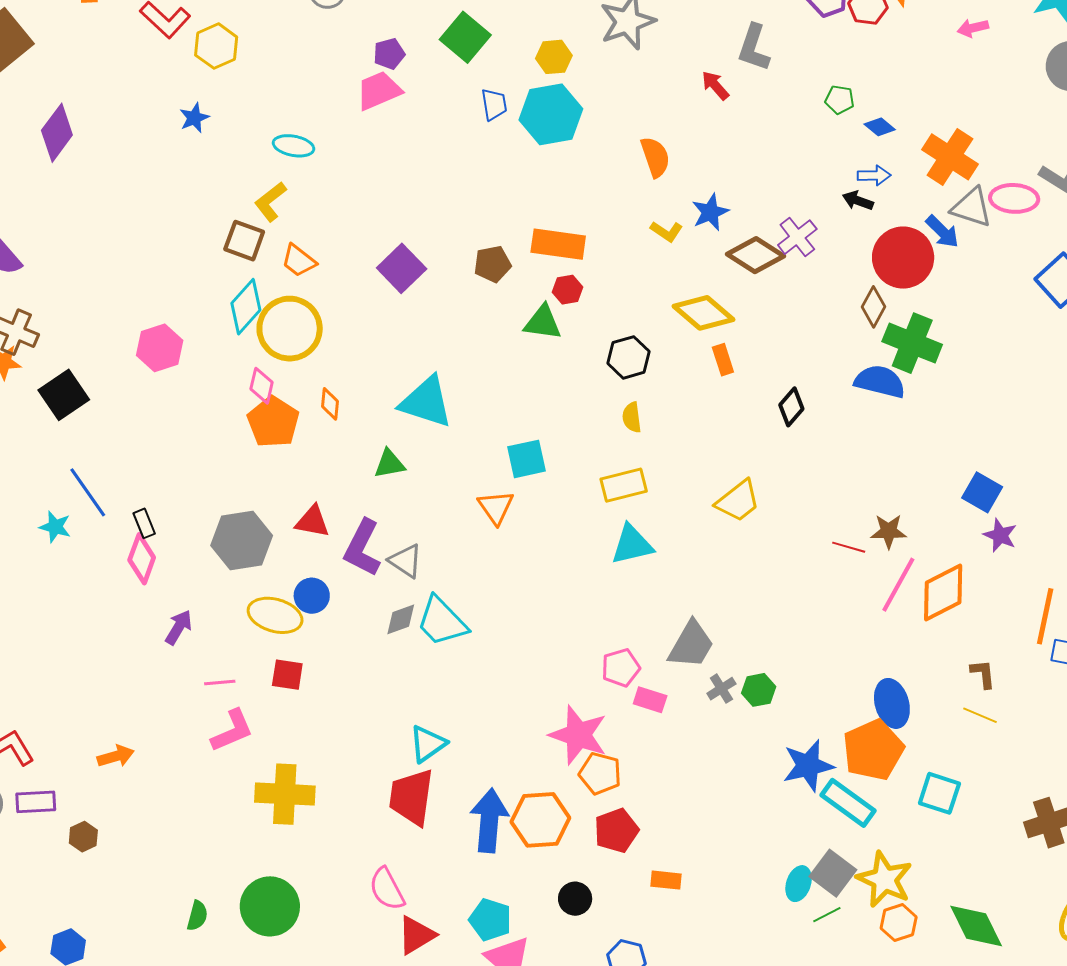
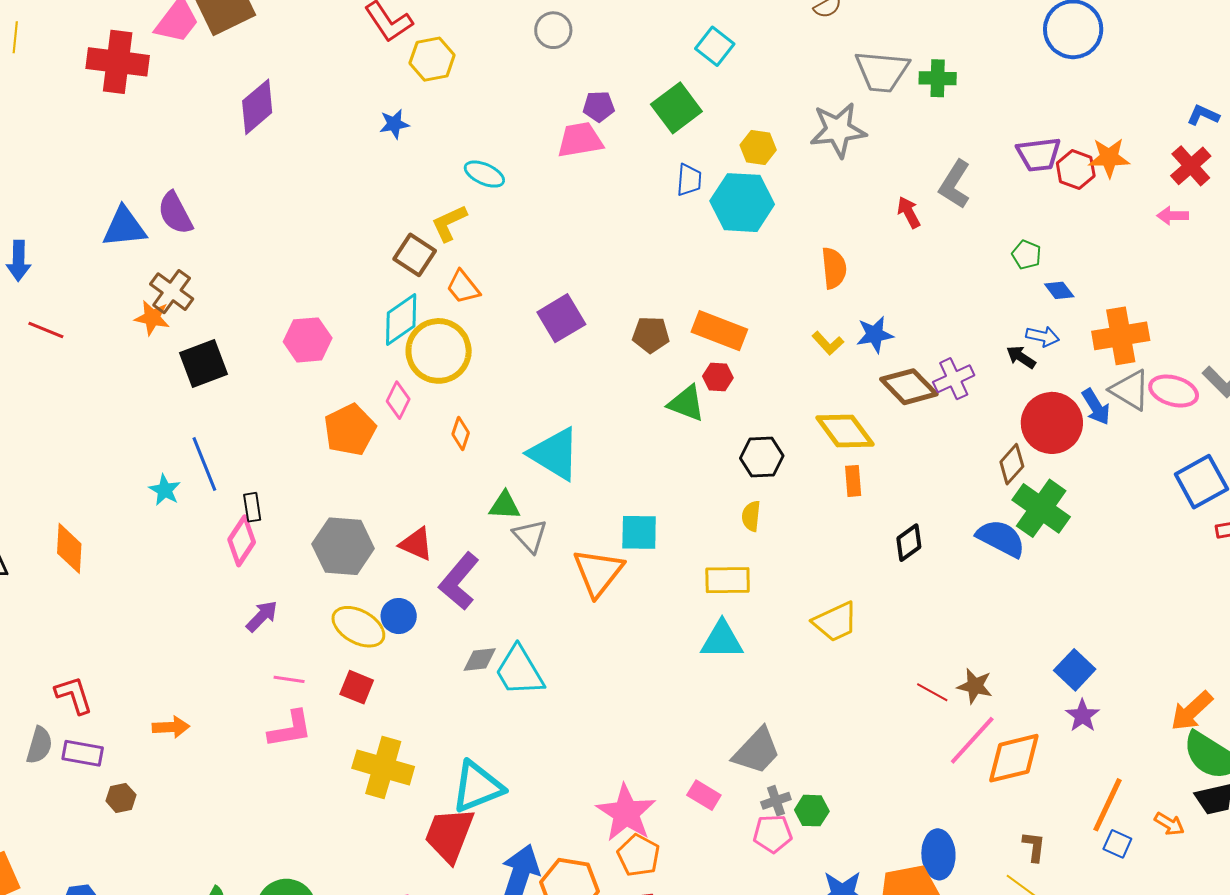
orange cross: (950, 157) -> (1121, 336), turned 34
orange pentagon: (273, 422) -> (350, 430), moved
orange triangle: (496, 507) -> (598, 572), size x1.4
gray triangle: (405, 561) -> (530, 536), moved
pink pentagon: (621, 668) -> (773, 834), moved
cyan triangle: (428, 744) -> (477, 787), size x1.4
yellow cross: (285, 794) -> (383, 767), moved

